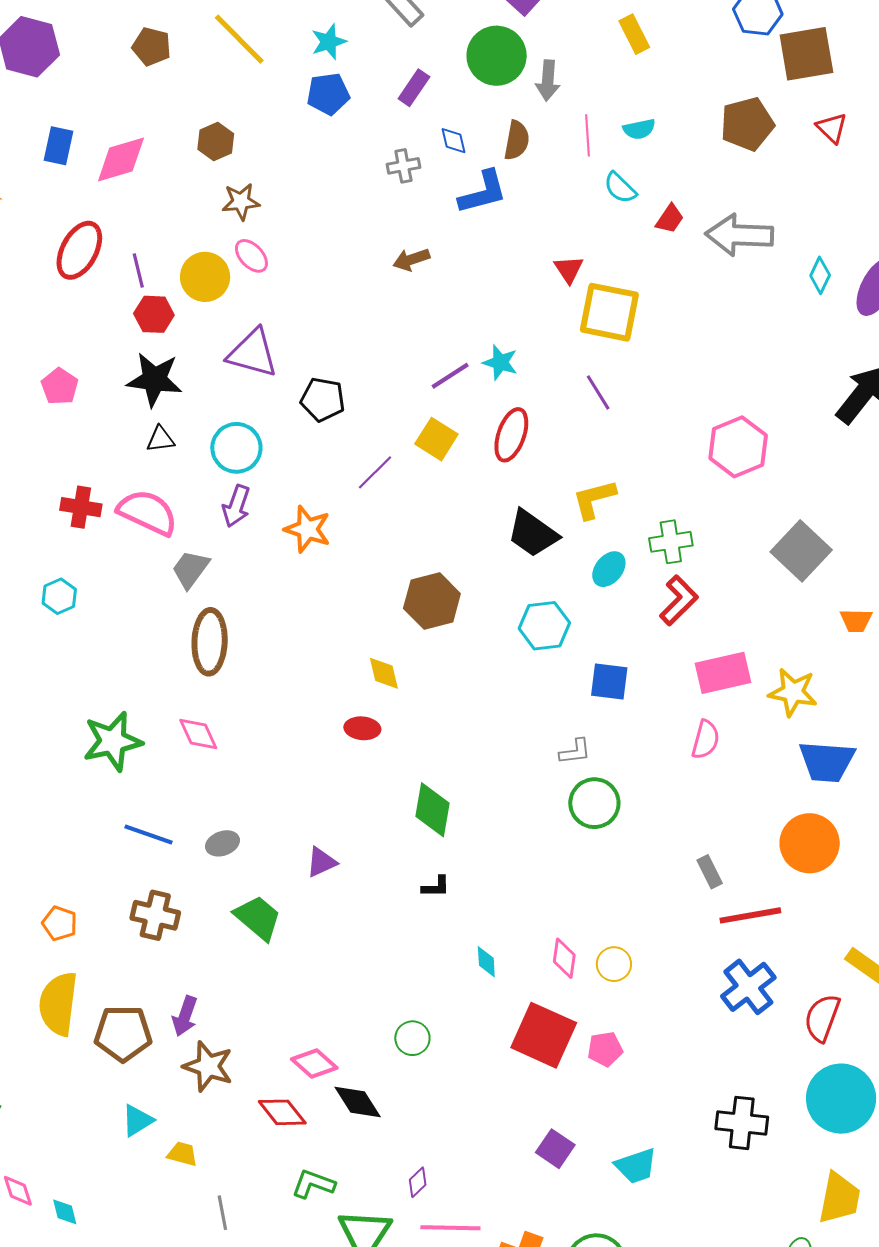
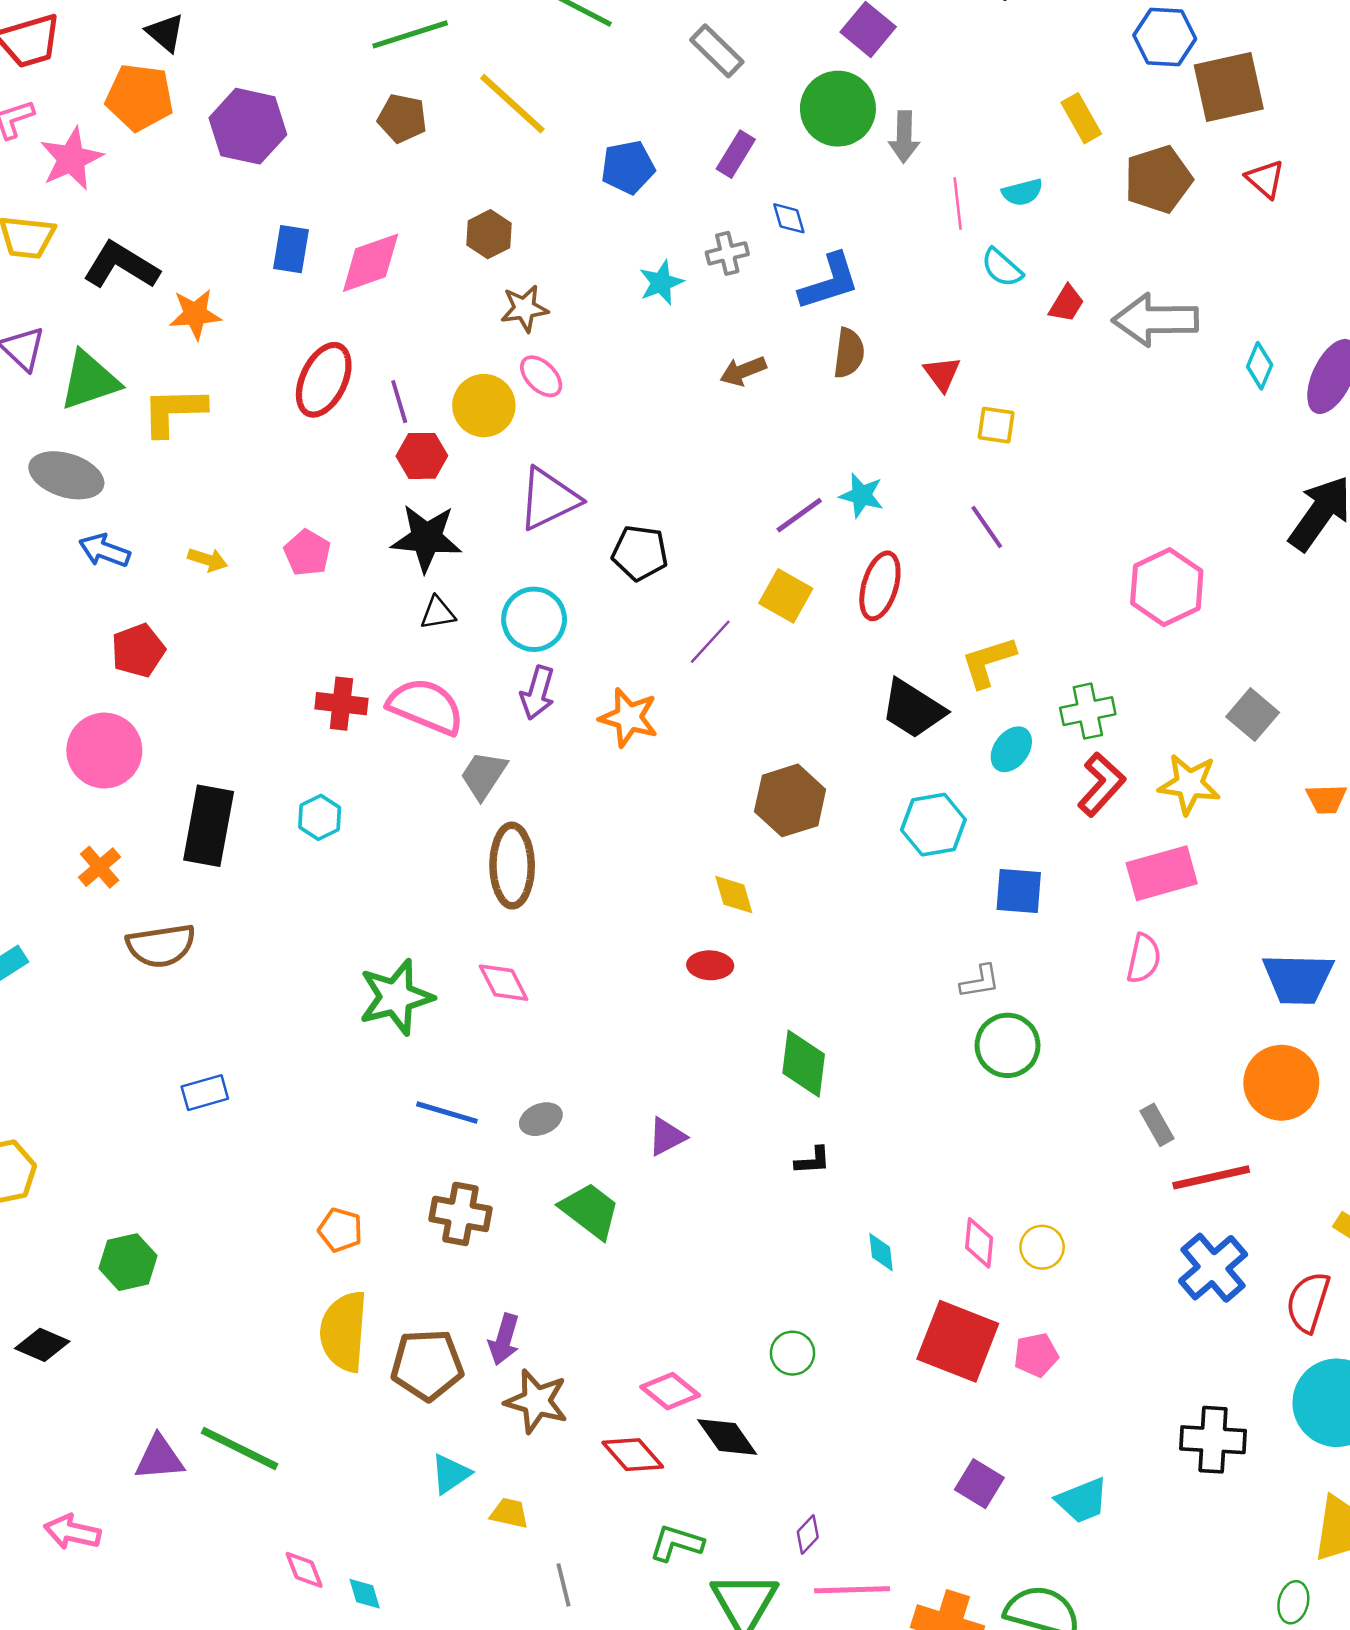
yellow rectangle: (634, 34) -> (1081, 118), moved
cyan star: (329, 42) -> (661, 283), moved
brown semicircle: (517, 140) -> (849, 353), moved
yellow square: (609, 312) -> (996, 425), size x0.5
purple triangle: (253, 353) -> (549, 499), turned -38
gray square: (801, 551) -> (1253, 715), size x0.7
yellow star: (793, 692) -> (1189, 784), moved

